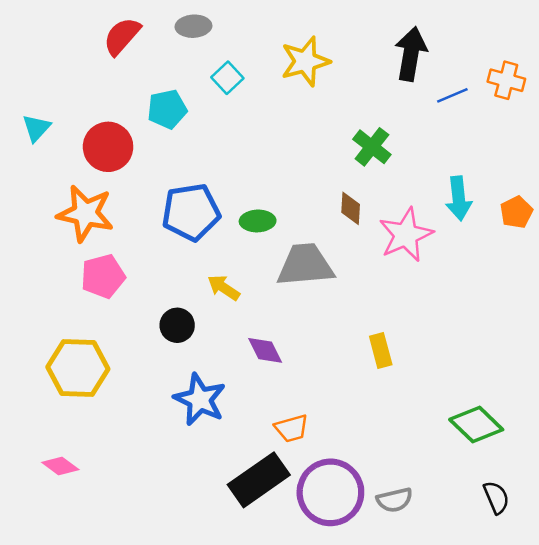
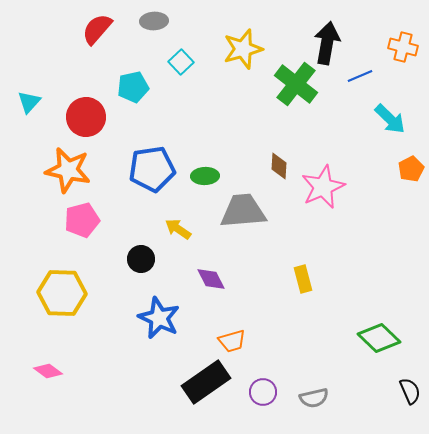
orange cross: (506, 80) -> (403, 47), moved
green cross: (372, 147) -> (296, 84), moved, size x1.4
cyan arrow: (459, 198) -> (390, 119), moved, turned -40
purple circle: (330, 492) -> (263, 392), size x0.5
black semicircle: (496, 497) -> (410, 391), moved

